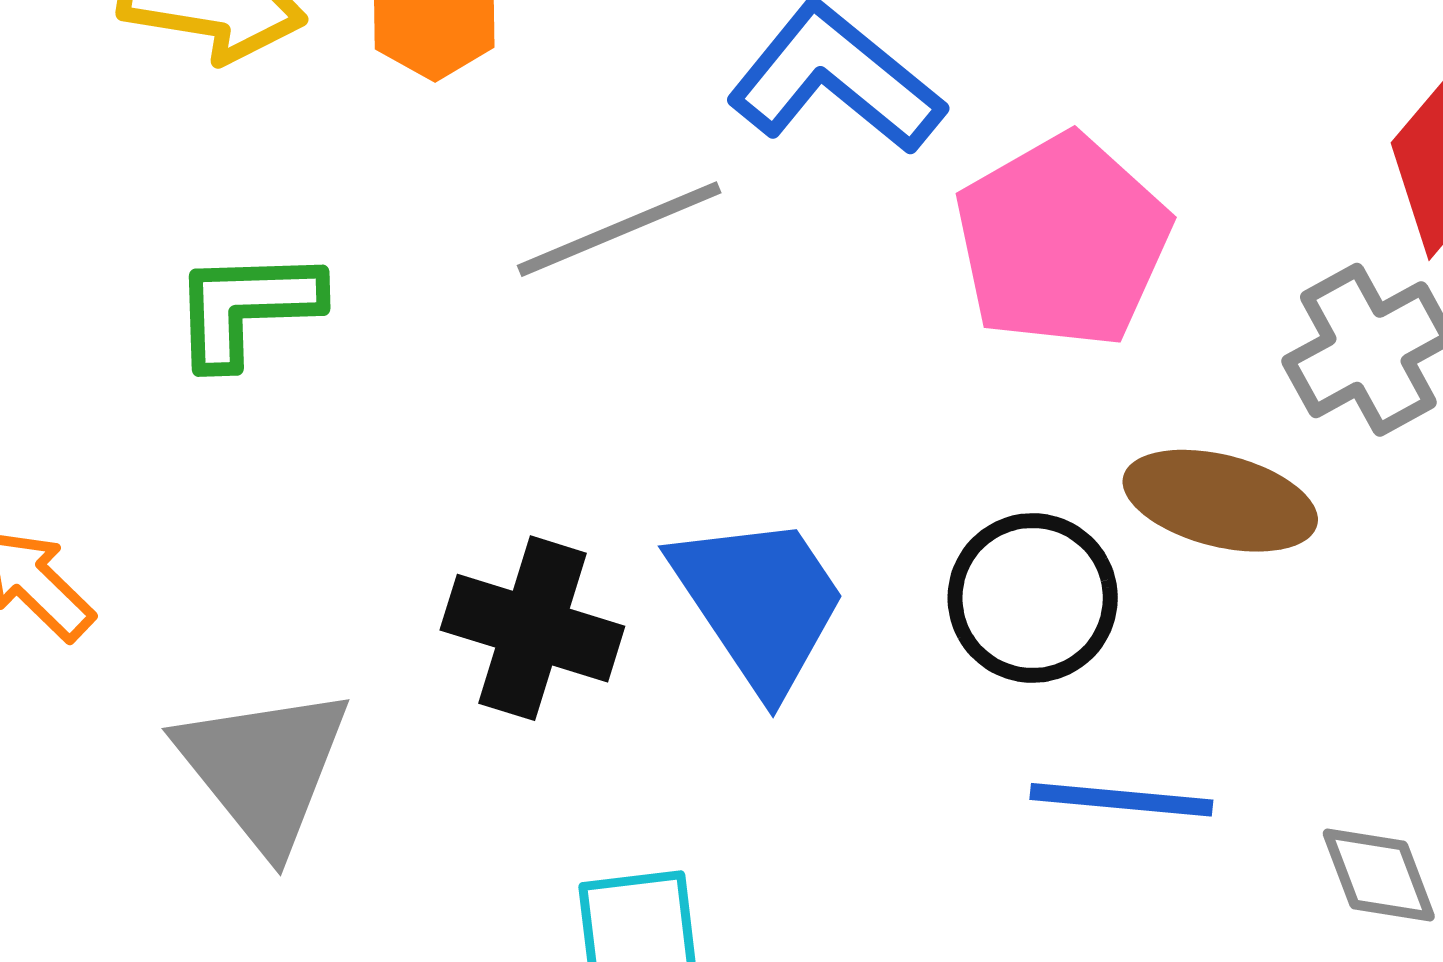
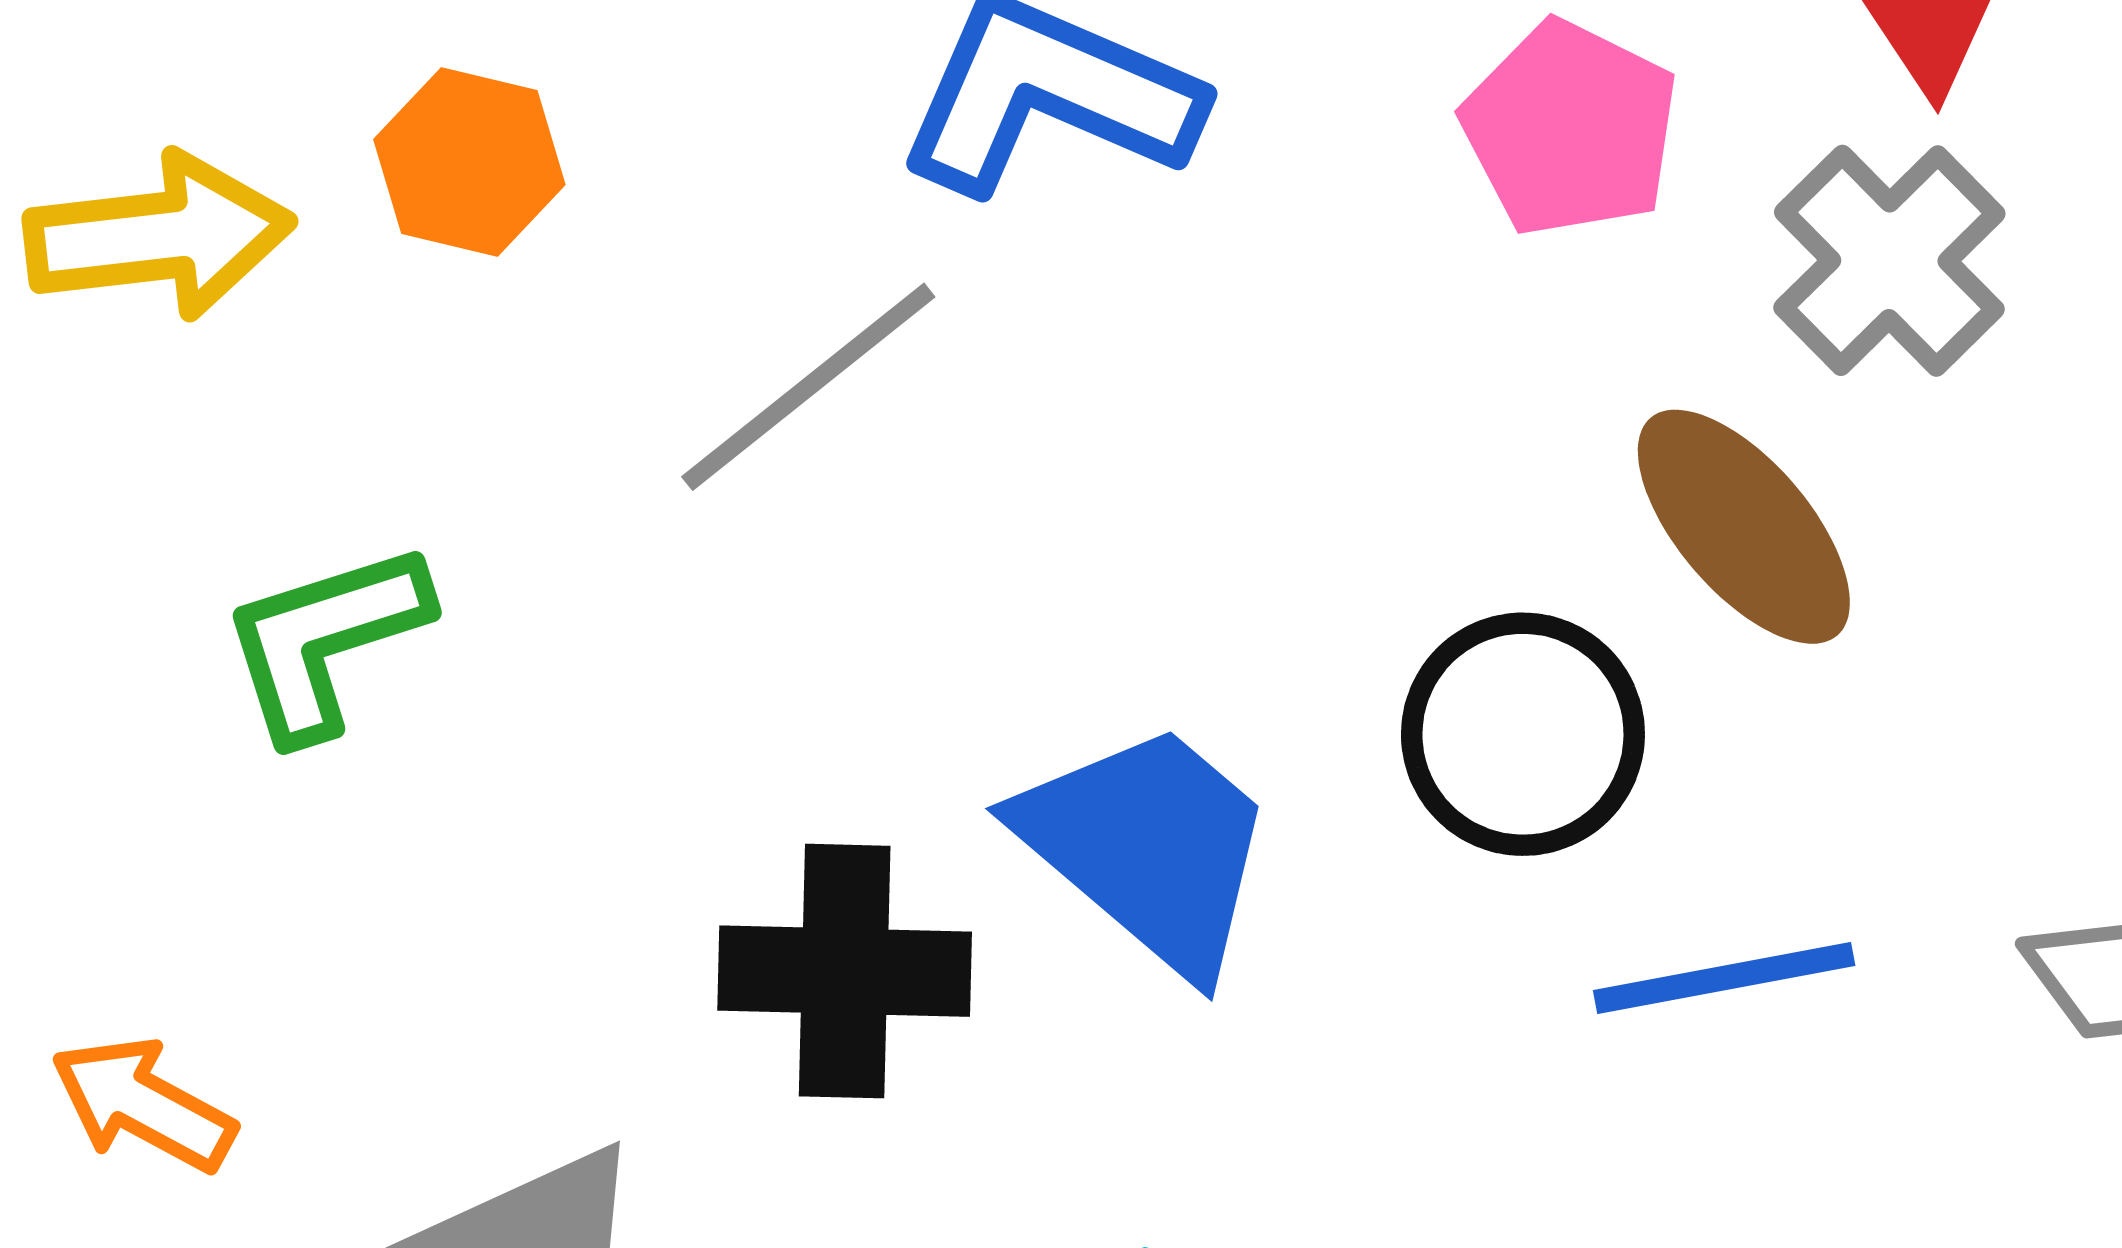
pink pentagon: (1062, 241) -> (1570, 129), moved, size x0.7
brown ellipse: (1220, 501) -> (1744, 527), turned 51

